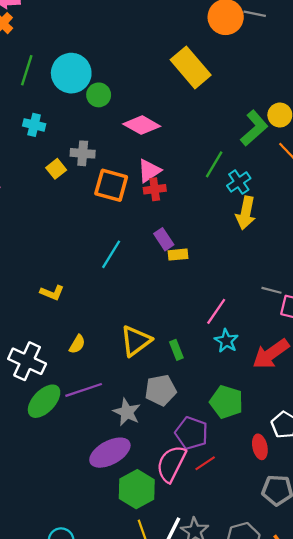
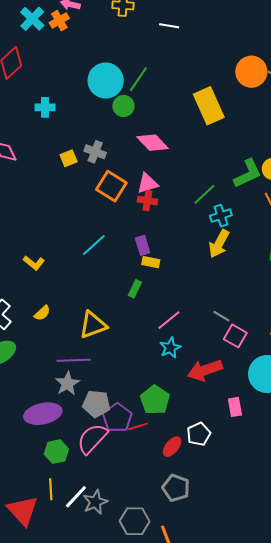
green line: (27, 70) -> (138, 79), moved
cyan cross: (34, 125) -> (45, 107), moved, turned -30
green rectangle: (176, 350) -> (135, 289), moved, turned 30
purple line: (84, 390) -> (74, 360), moved
gray pentagon: (161, 390) -> (96, 404), moved
red ellipse: (260, 447) -> (172, 447), turned 35
red line: (205, 463) -> (138, 426), moved
green hexagon: (137, 489) -> (56, 452), size x0.7

